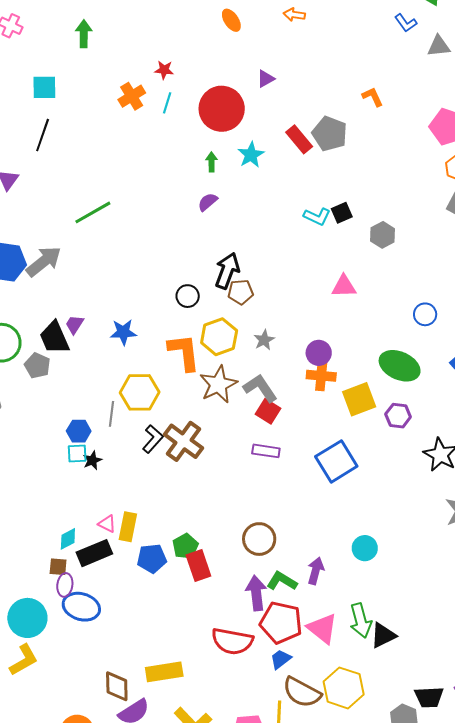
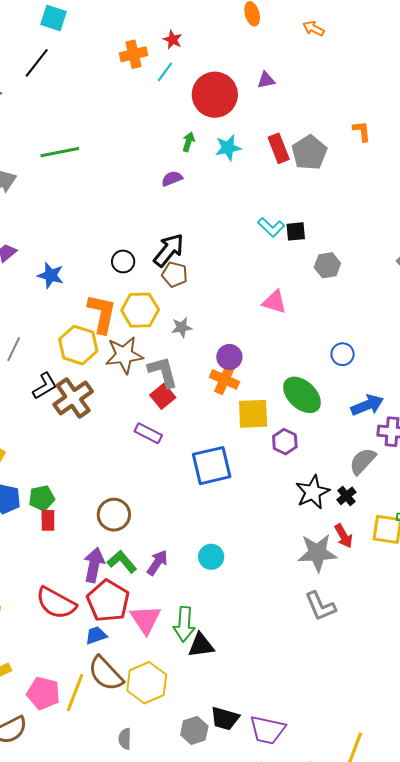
yellow hexagon: (140, 392) -> (78, 345), moved
red rectangle: (198, 565) -> (48, 520), size x0.7

